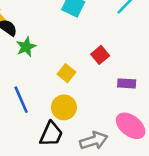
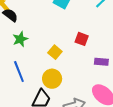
green star: (26, 47) -> (20, 39), moved
red square: (100, 55) -> (82, 39), turned -32

